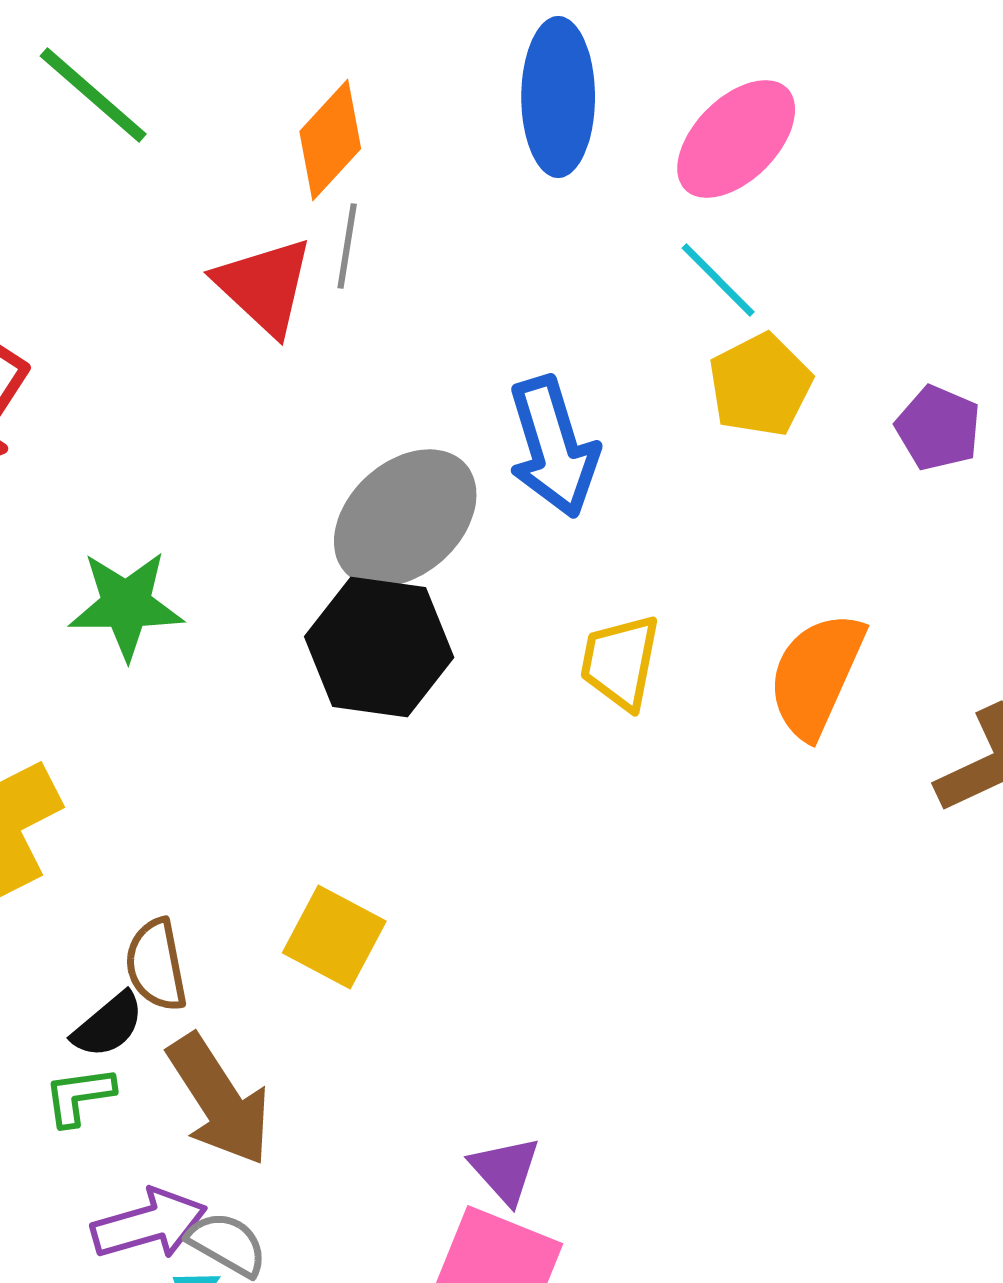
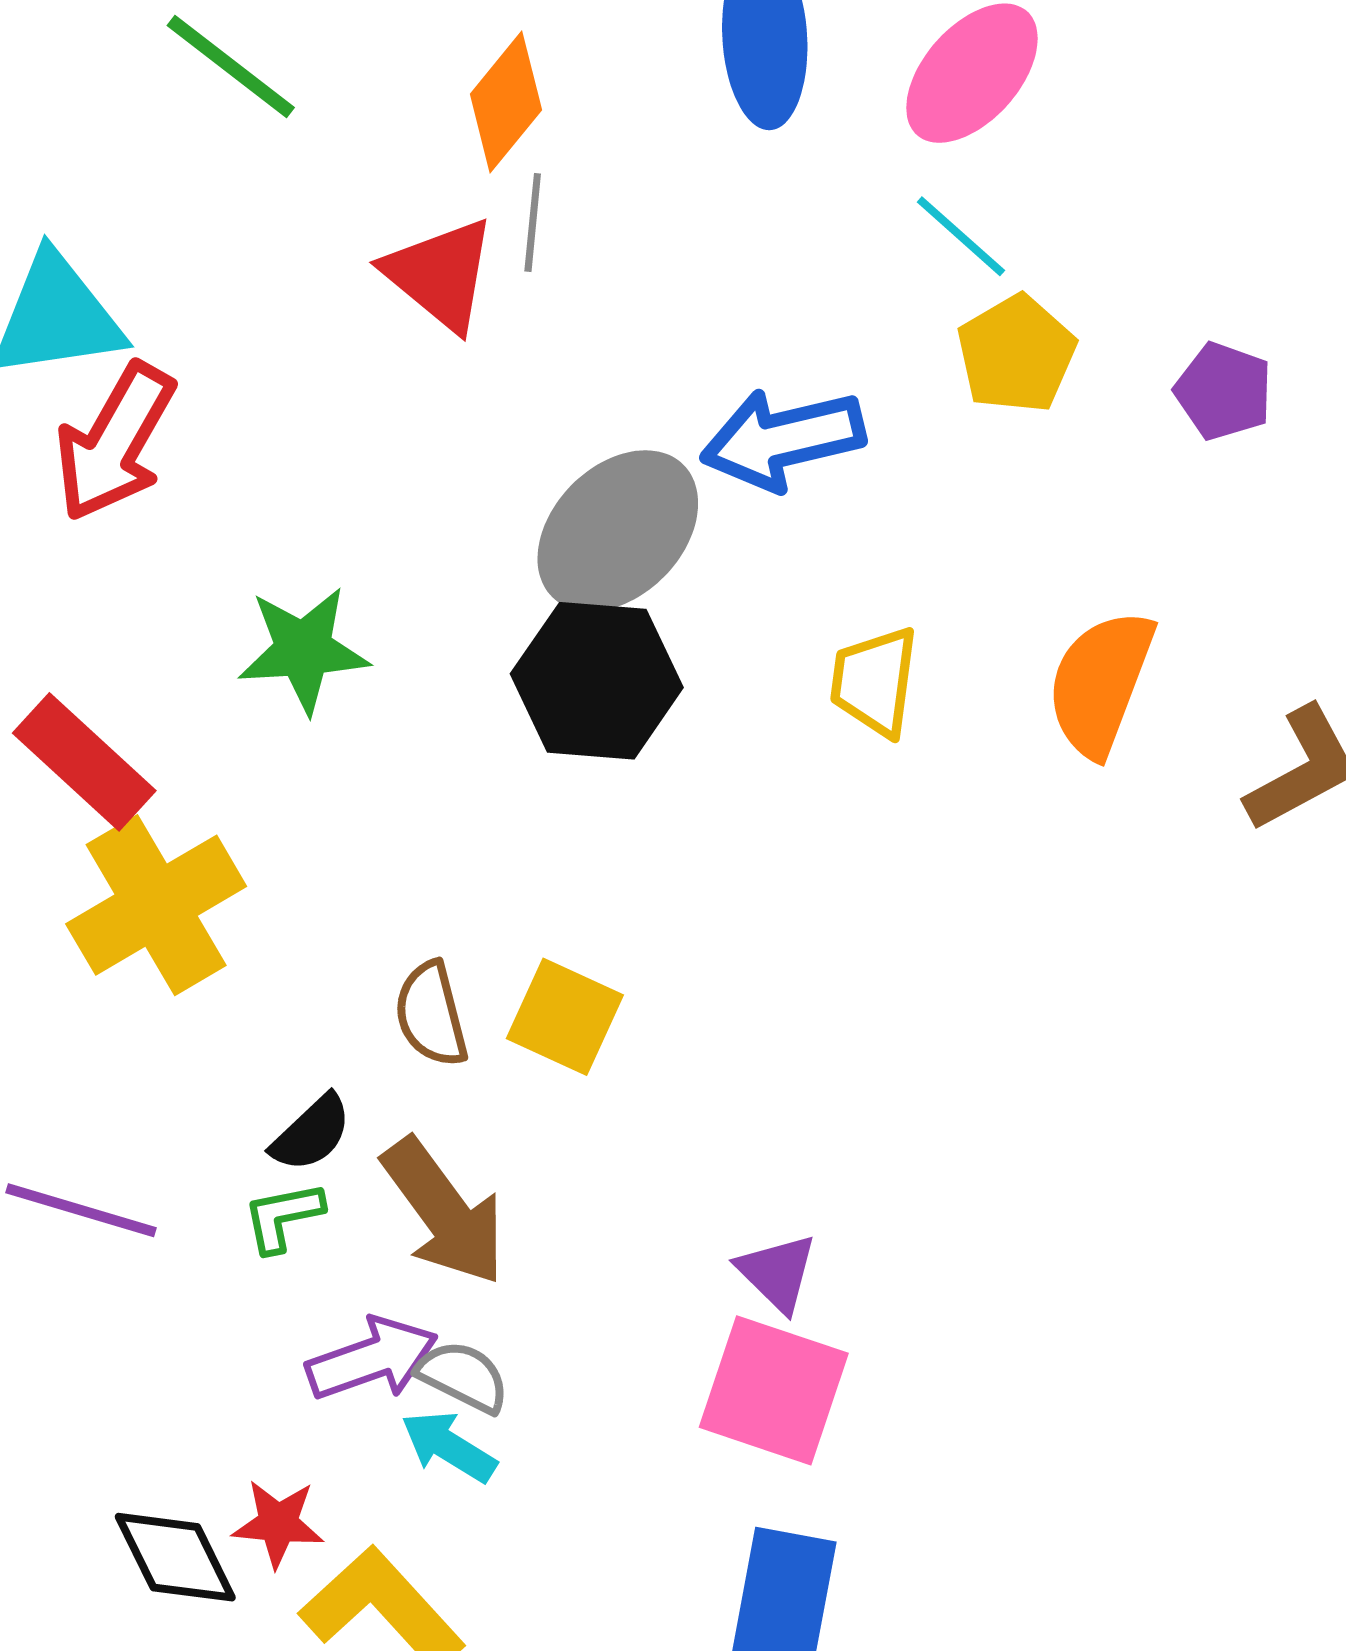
blue arrow: (553, 447) -> (783, 439), turned 97
brown semicircle: (156, 965) -> (431, 1014), moved

